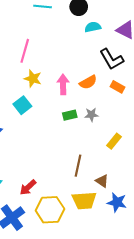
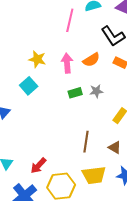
pink line: (25, 51) -> (70, 20), moved
brown triangle: (102, 181) -> (115, 147), moved

